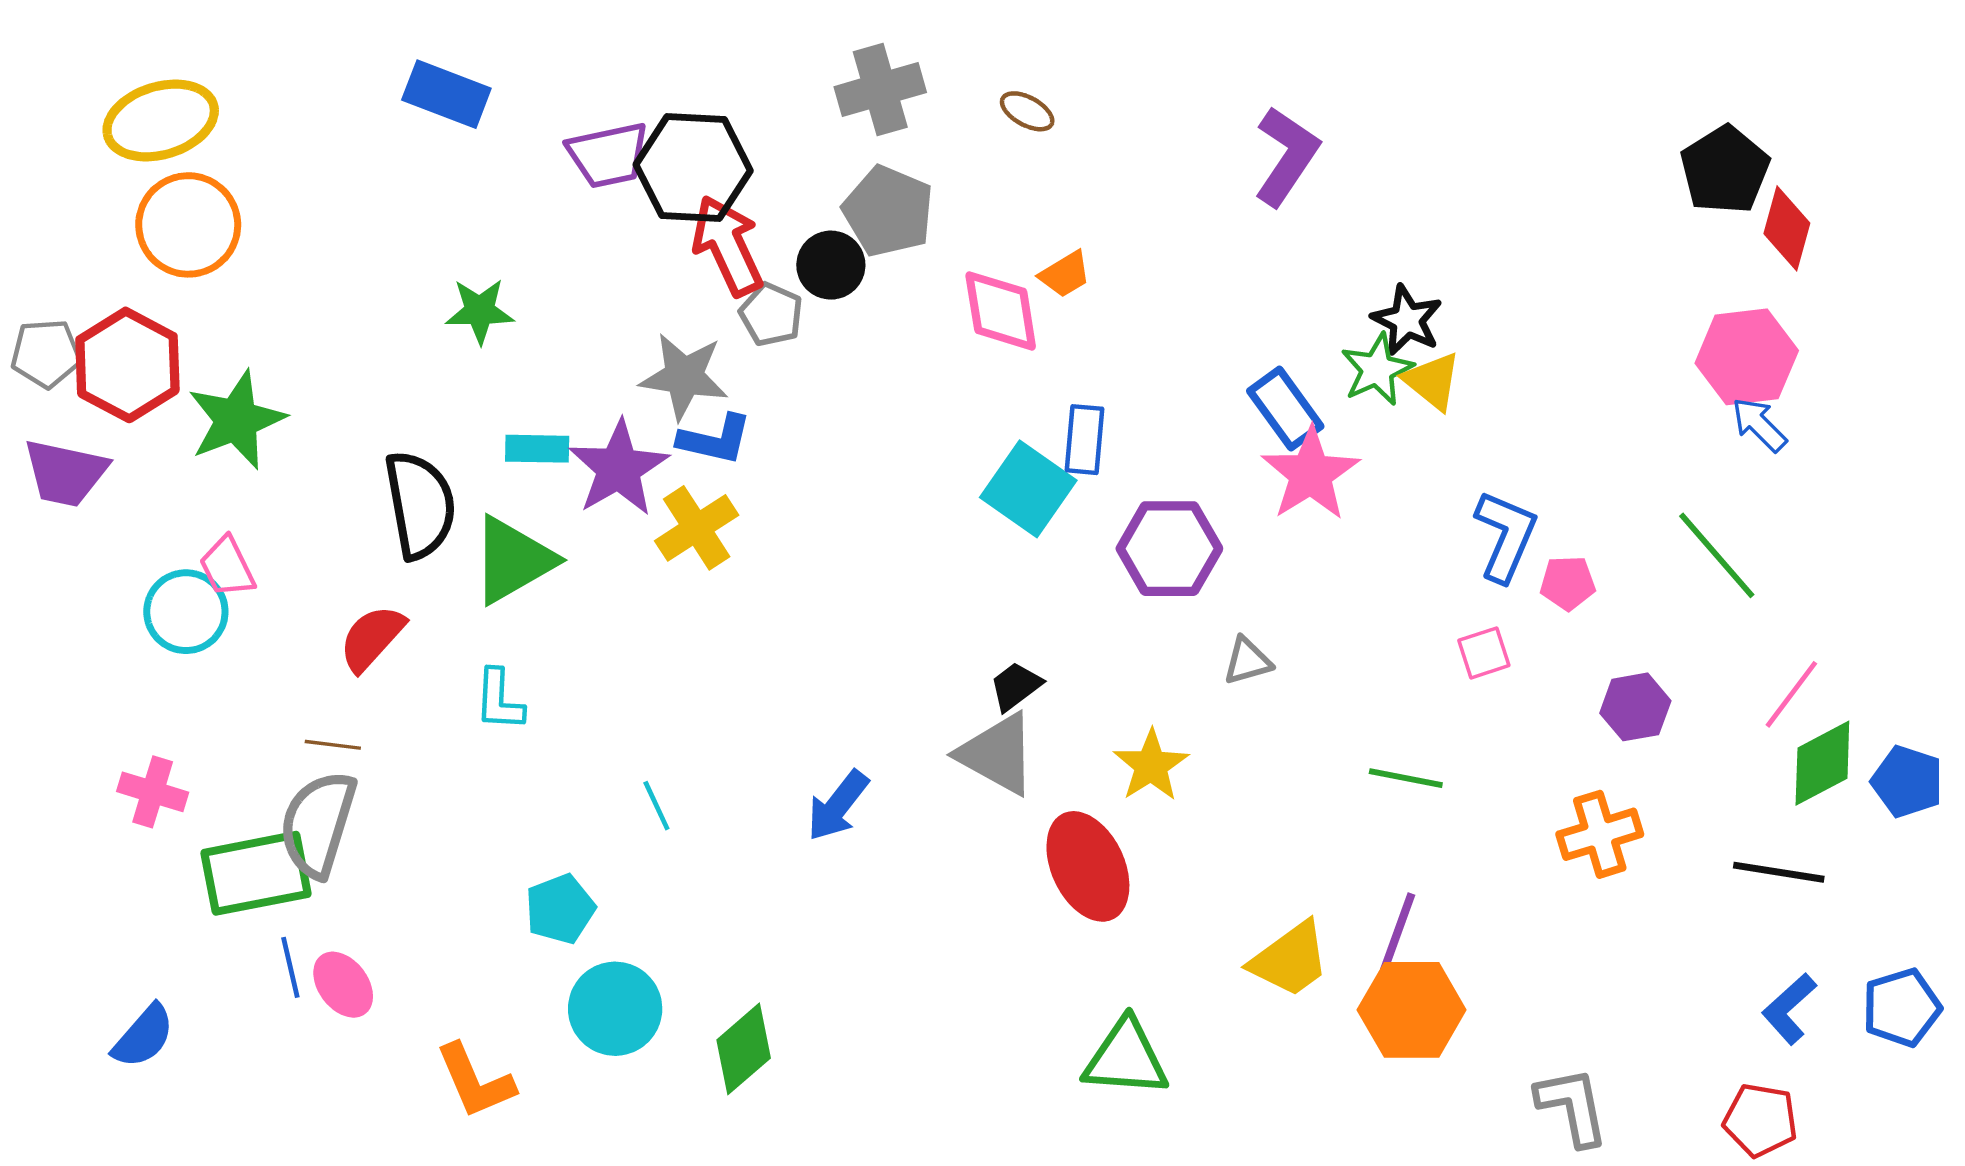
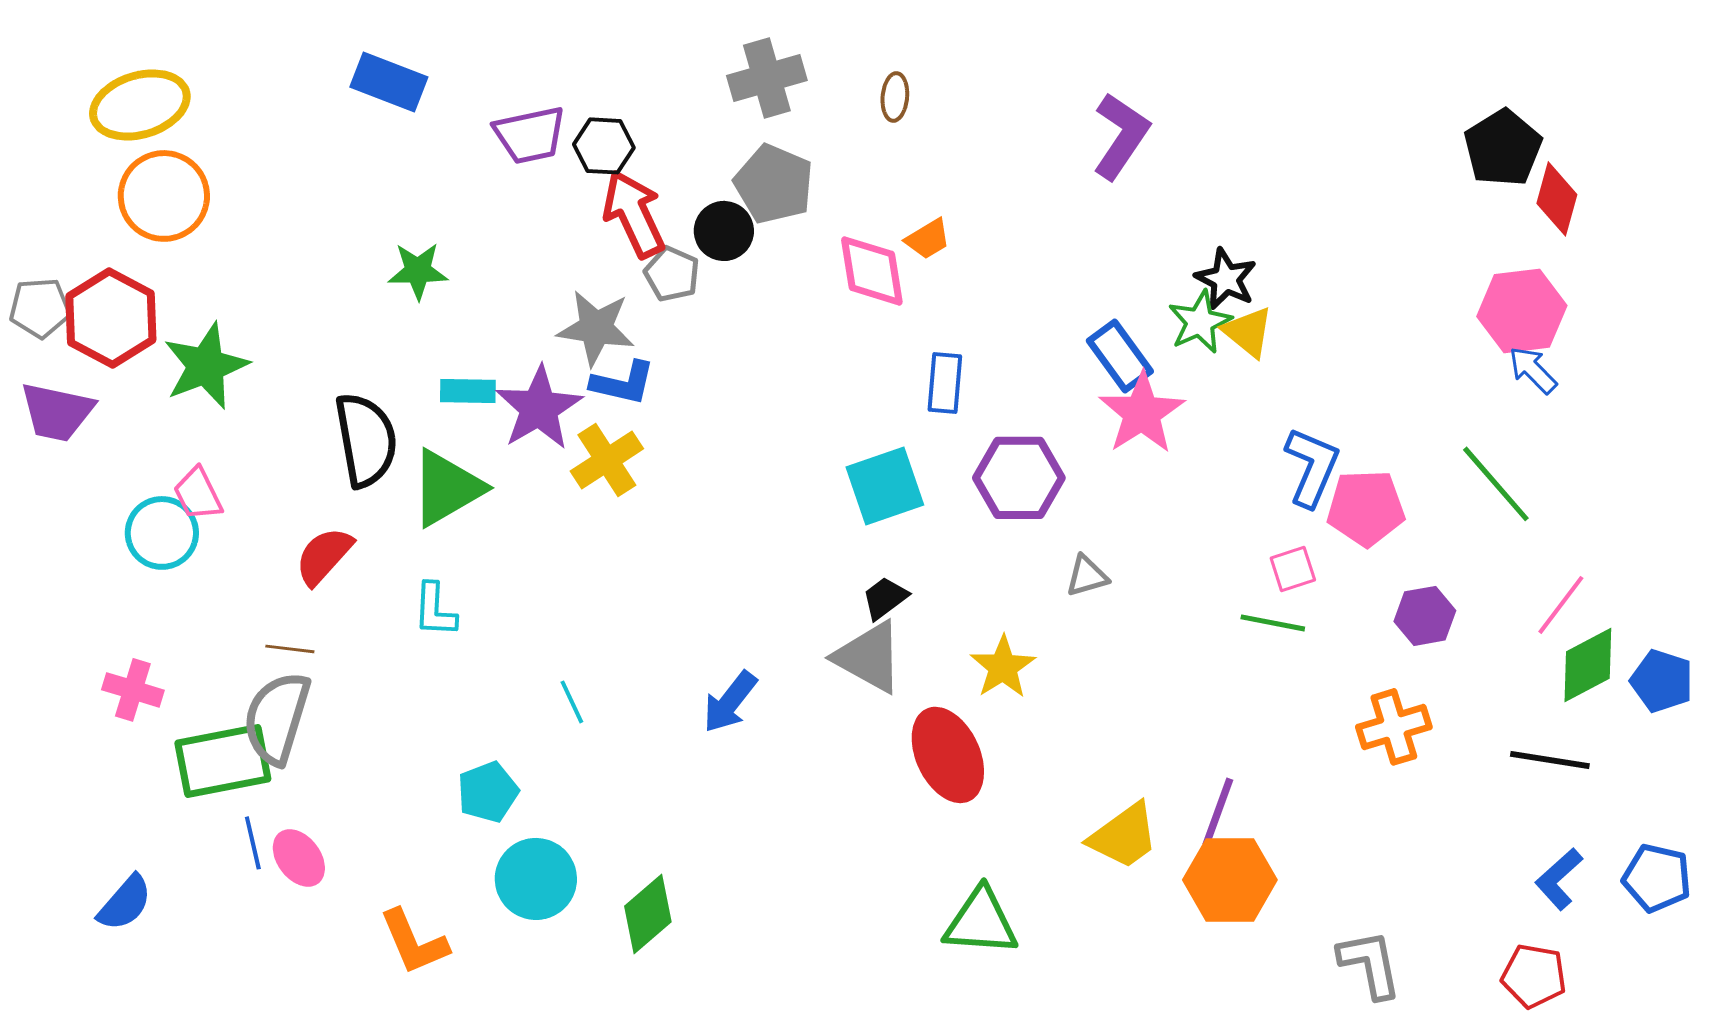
brown ellipse: (1027, 111) -> (895, 97), turned 66
black hexagon: (693, 168) -> (604, 146), size x0.6
cyan square: (1028, 489) -> (885, 486), moved, turned 36
pink pentagon: (1568, 583) -> (1366, 508), size x1.6
green line: (1406, 778) -> (1273, 623), moved
blue pentagon: (1902, 1008) -> (1657, 878), turned 30

